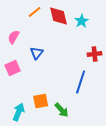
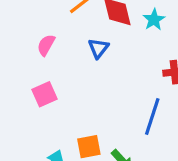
blue triangle: (37, 53) -> (98, 48), moved

